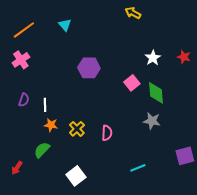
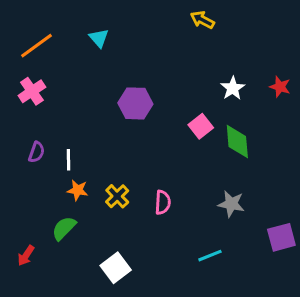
gray star: (152, 121) -> (231, 204), moved

